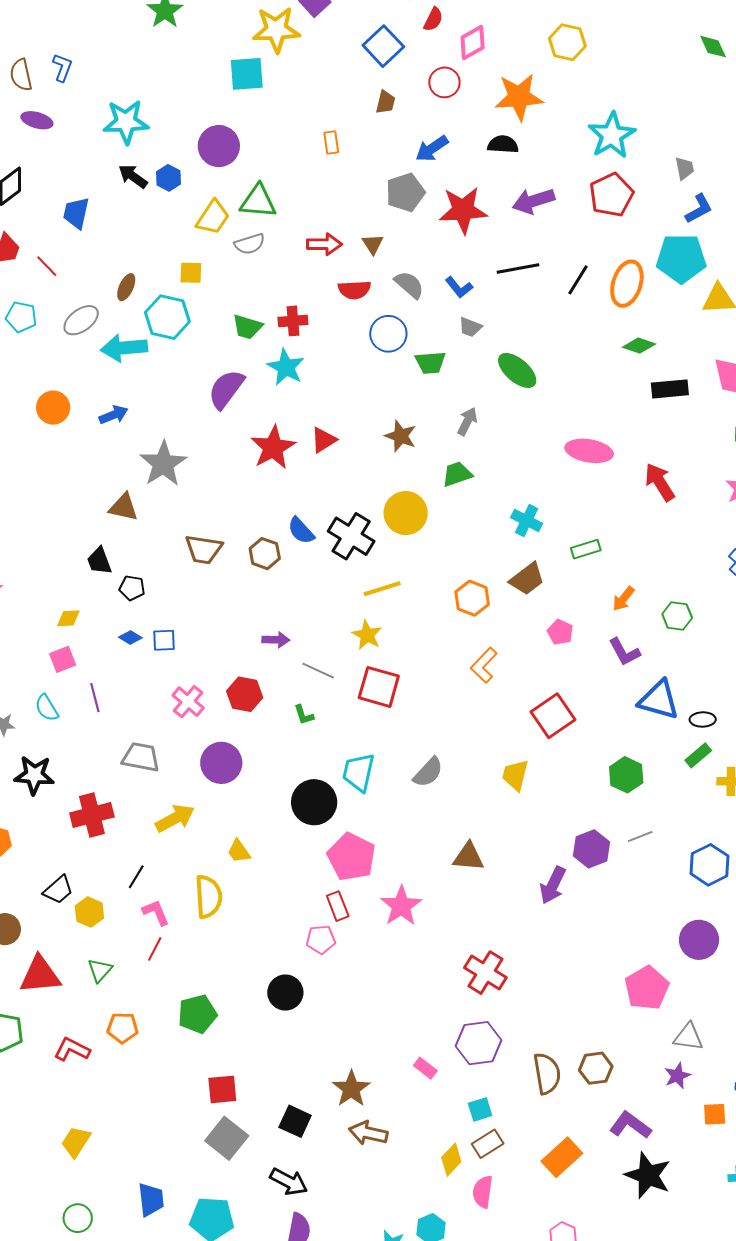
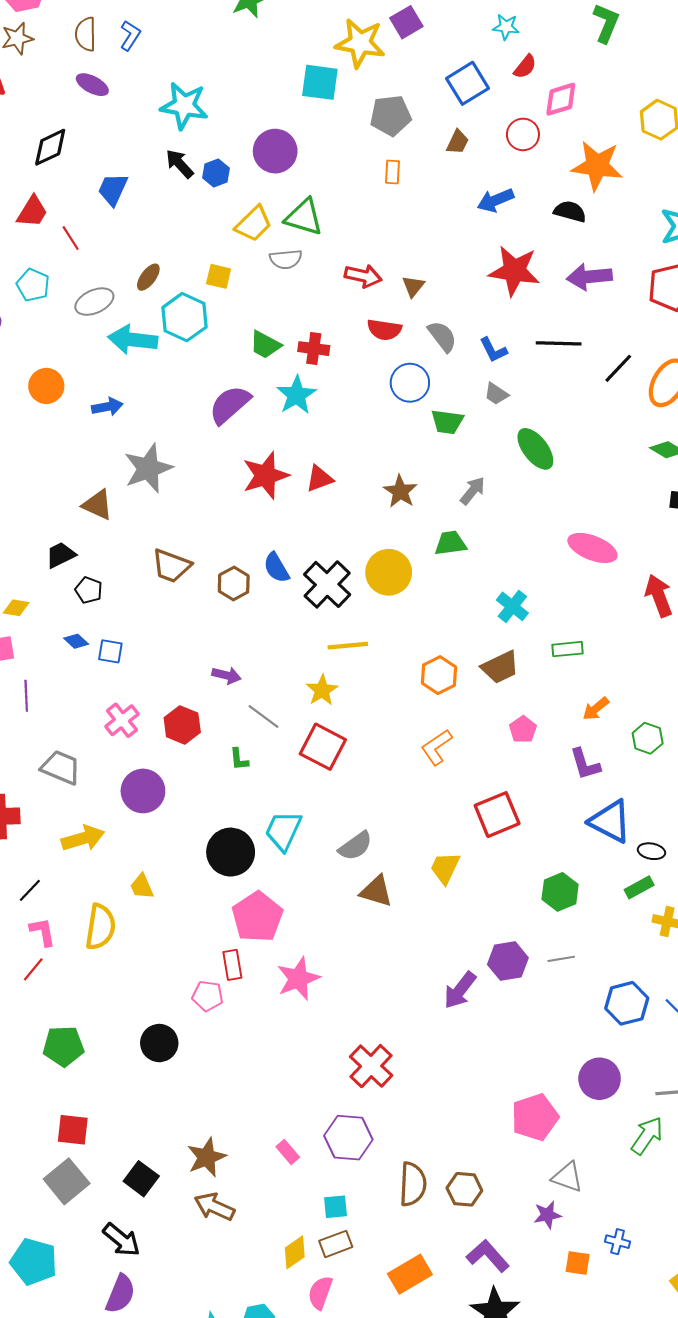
gray pentagon: (405, 192) -> (391, 116), moved
black trapezoid: (99, 561) -> (61, 555), turned 72
brown triangle: (468, 857) -> (376, 891), moved

